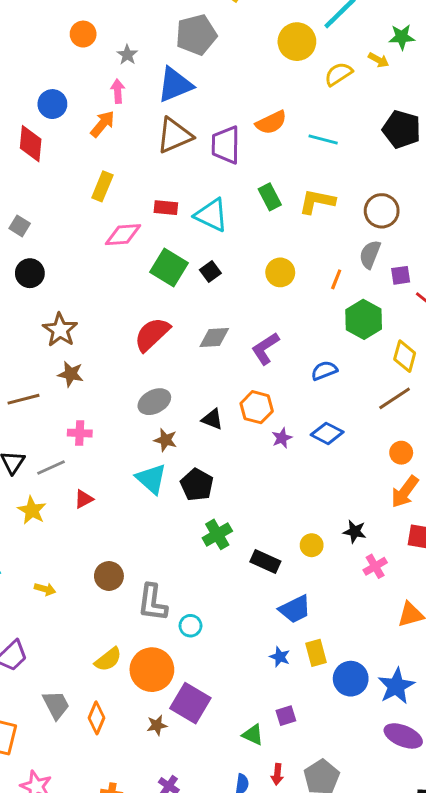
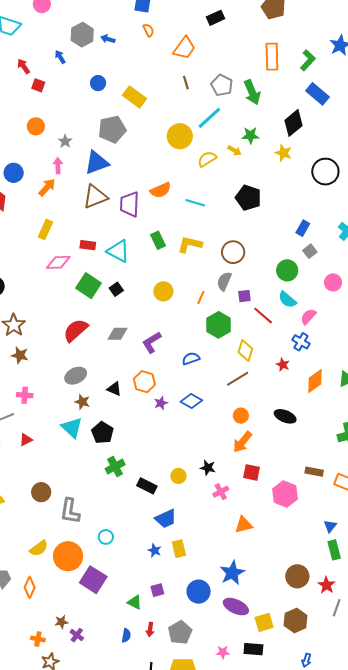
cyan circle: (190, 626) -> (106, 537), moved
blue circle: (351, 679) -> (199, 592), moved
brown star: (157, 725) -> (61, 622), moved

